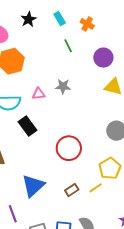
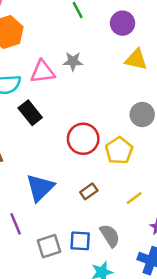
pink triangle: (39, 94) -> (43, 72), size x1.5
yellow pentagon: (110, 168) -> (119, 151), moved
yellow line: (96, 188) -> (134, 198), moved

